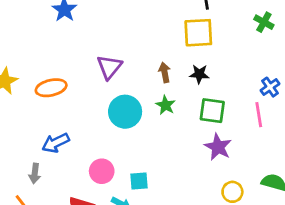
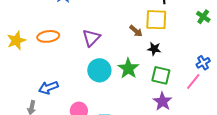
brown arrow: (165, 72) -> (136, 31), moved, turned 136
orange ellipse: (51, 88) -> (48, 36), moved
green star: (166, 105) -> (128, 68), size x1.5
pink line: (259, 115) -> (193, 81), turned 42

